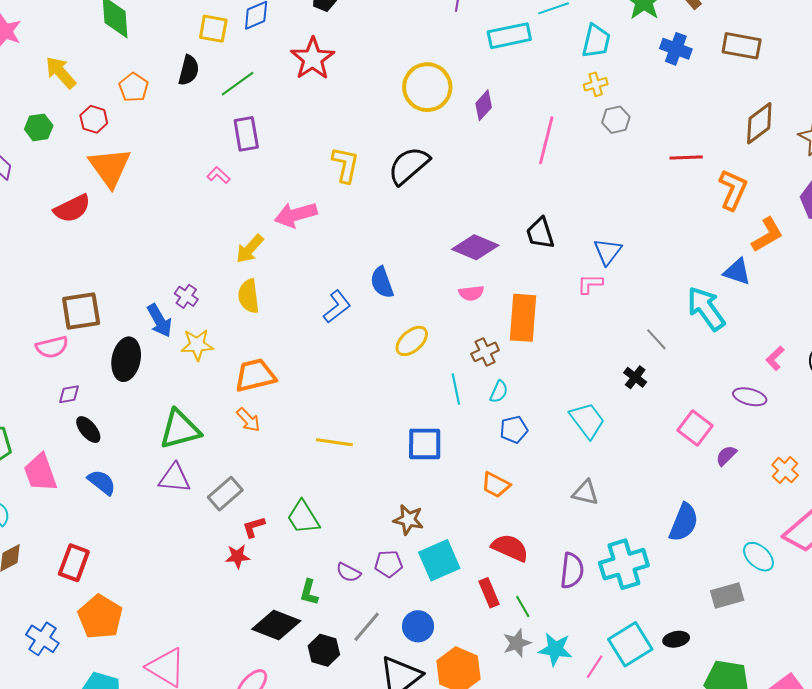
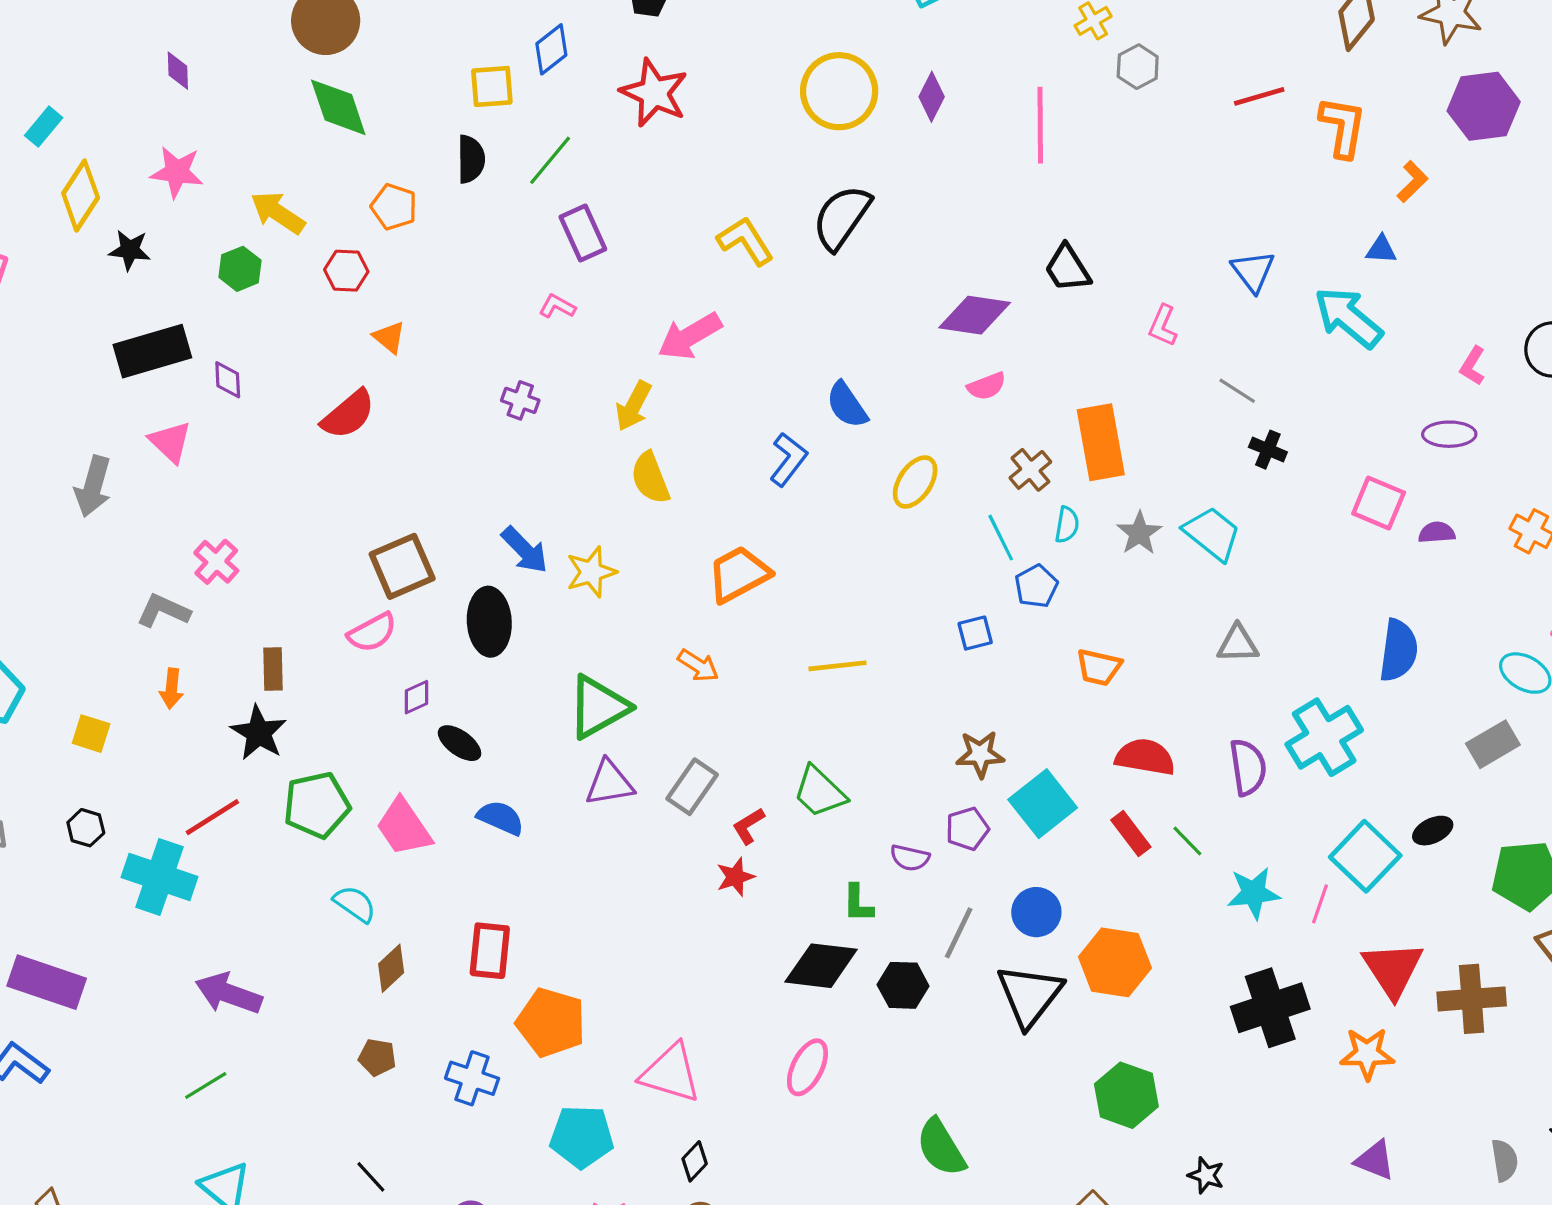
green hexagon: (39, 127) -> (240, 269), moved
yellow L-shape: (345, 165) -> (745, 241), turned -30
orange triangle: (110, 167) -> (389, 337), size x0.5
orange L-shape: (767, 235) -> (1412, 182), size x0.7
blue triangle: (608, 252) -> (1253, 271), moved
blue triangle: (737, 272) -> (1381, 249), size x0.7
pink L-shape: (590, 284) -> (1163, 326), turned -52
purple cross: (186, 296) -> (520, 400), moved
orange rectangle: (523, 318) -> (1101, 442), moved
gray line: (656, 339) -> (1237, 391), moved
orange trapezoid: (255, 375) -> (739, 574), moved
blue pentagon: (514, 429) -> (1036, 586), moved
blue square: (425, 444) -> (975, 633), size x0.6
purple semicircle: (726, 456) -> (1437, 532), turned 55
gray star: (517, 643) -> (1139, 533), moved

